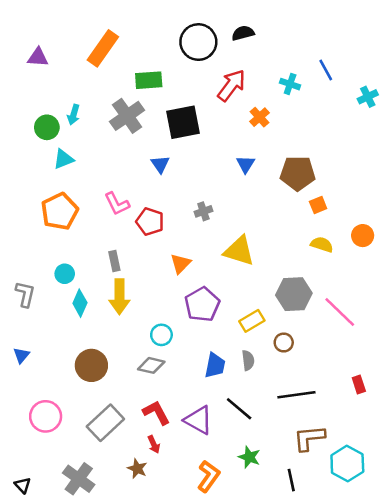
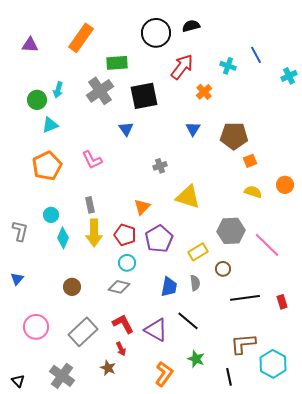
red pentagon: (150, 222) -> (125, 235), moved
brown circle: (91, 365) -> (72, 287), size x0.7
black line: (296, 395) -> (245, 298), moved

